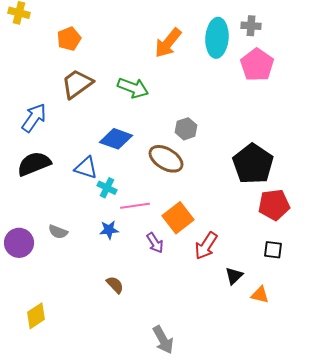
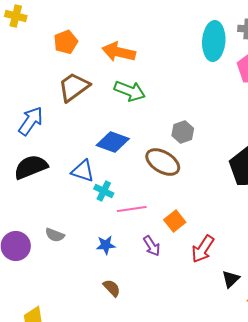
orange arrow: (168, 43) -> (119, 52), moved, turned 64
orange square: (178, 218) -> (175, 221), size x0.7
blue star: (109, 230) -> (106, 245), moved

